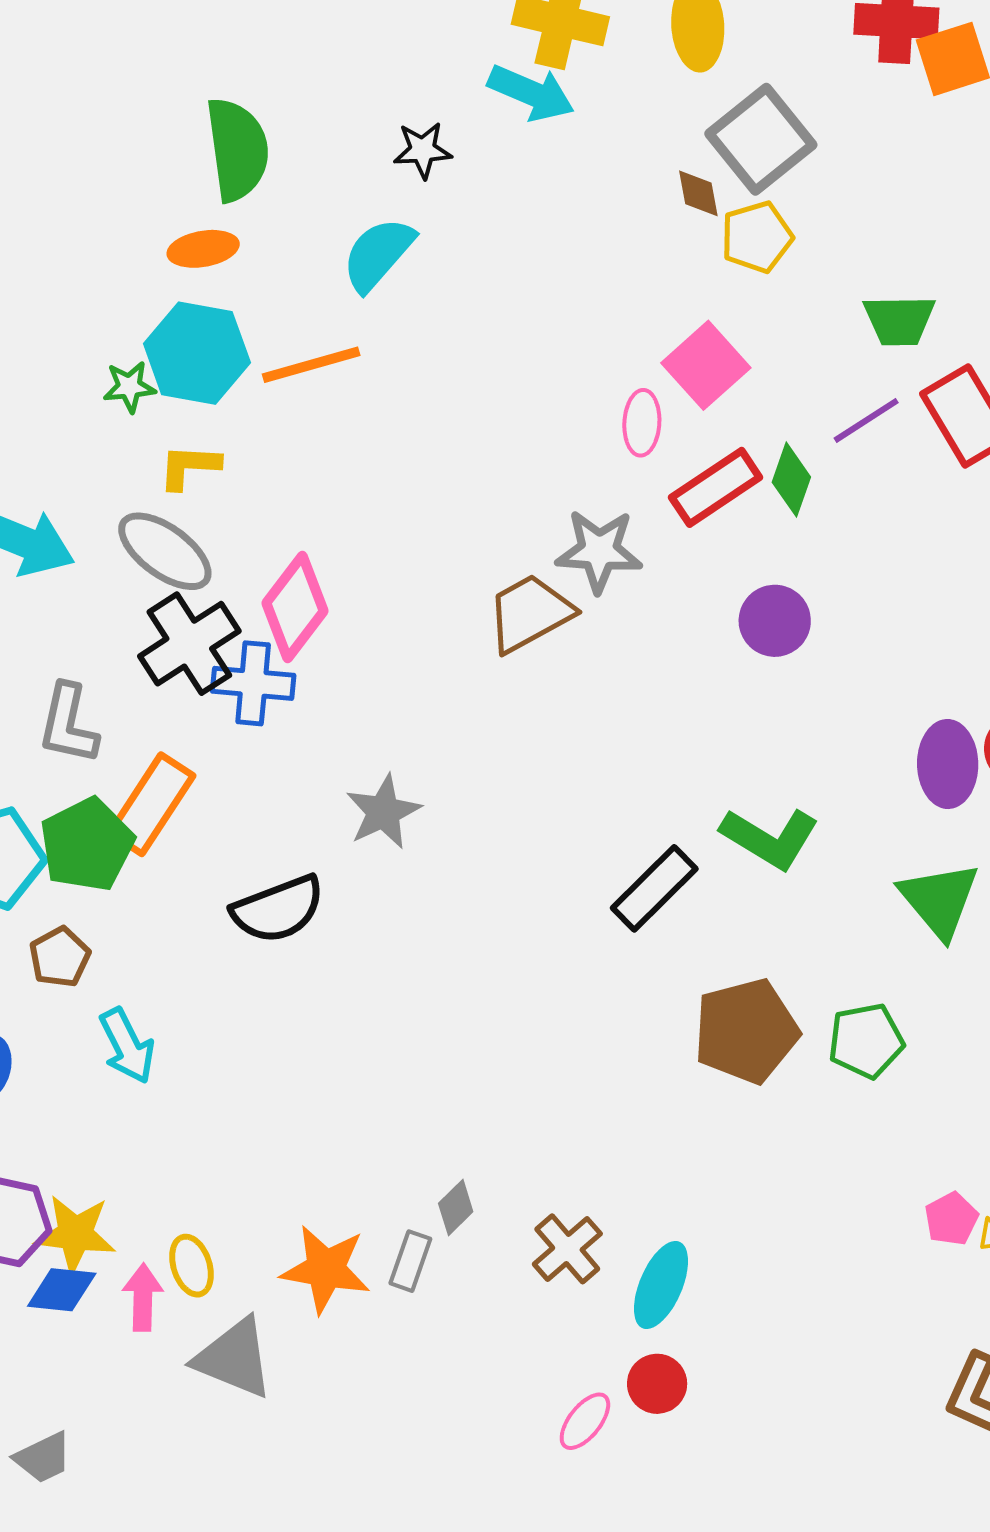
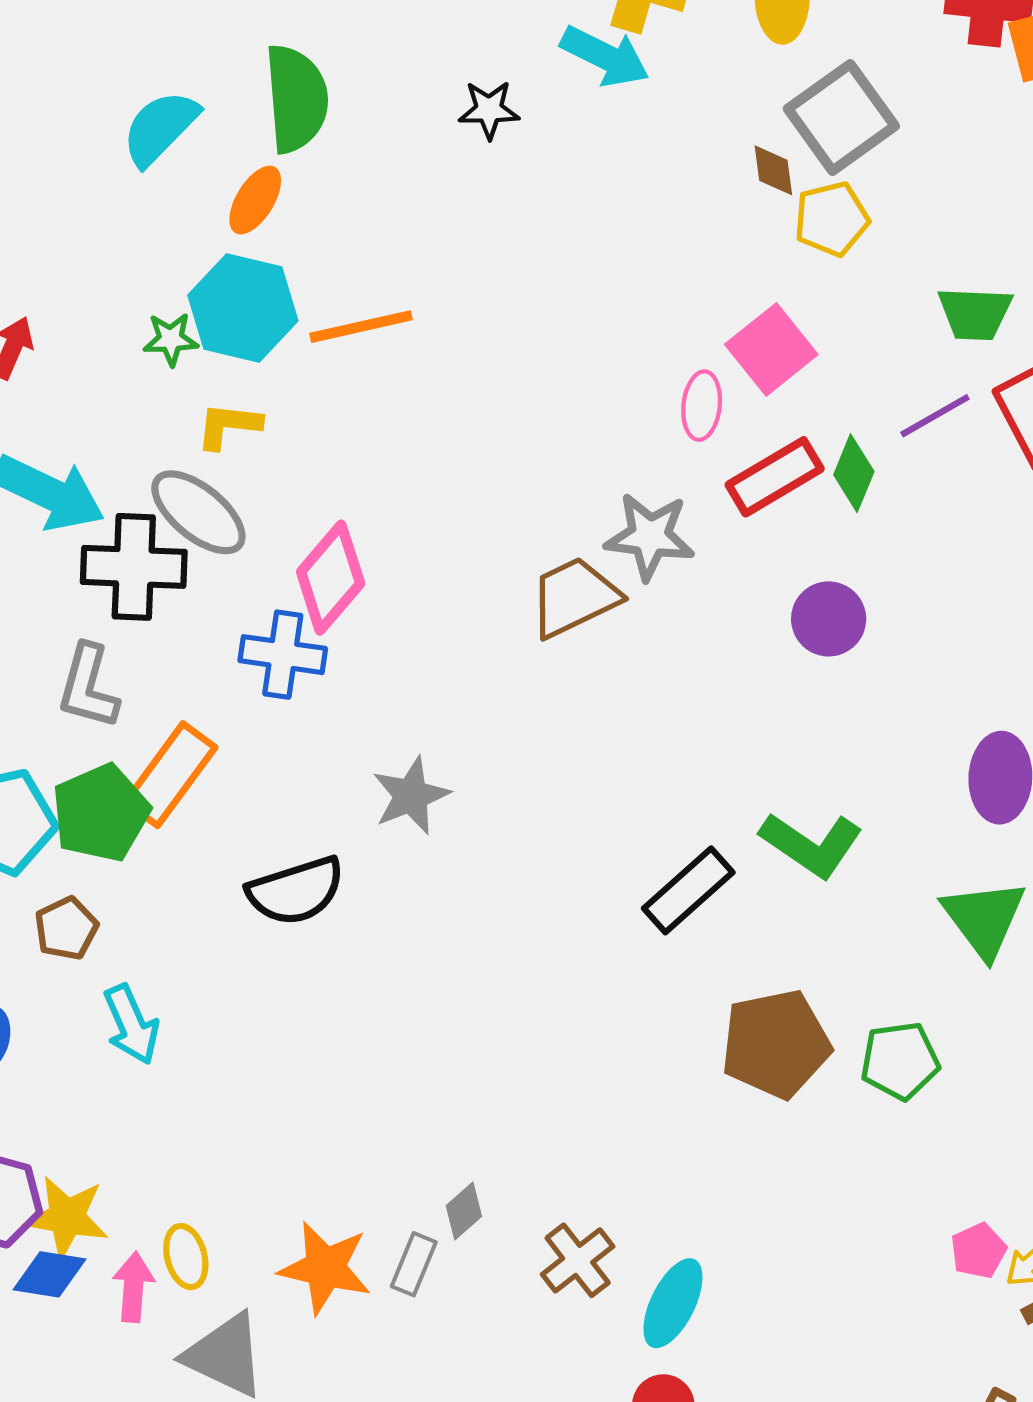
orange ellipse: (203, 249) -> (255, 200), turned -52
cyan semicircle: (378, 254) -> (160, 128), moved
black cross: (189, 644) -> (134, 567), moved, turned 32

